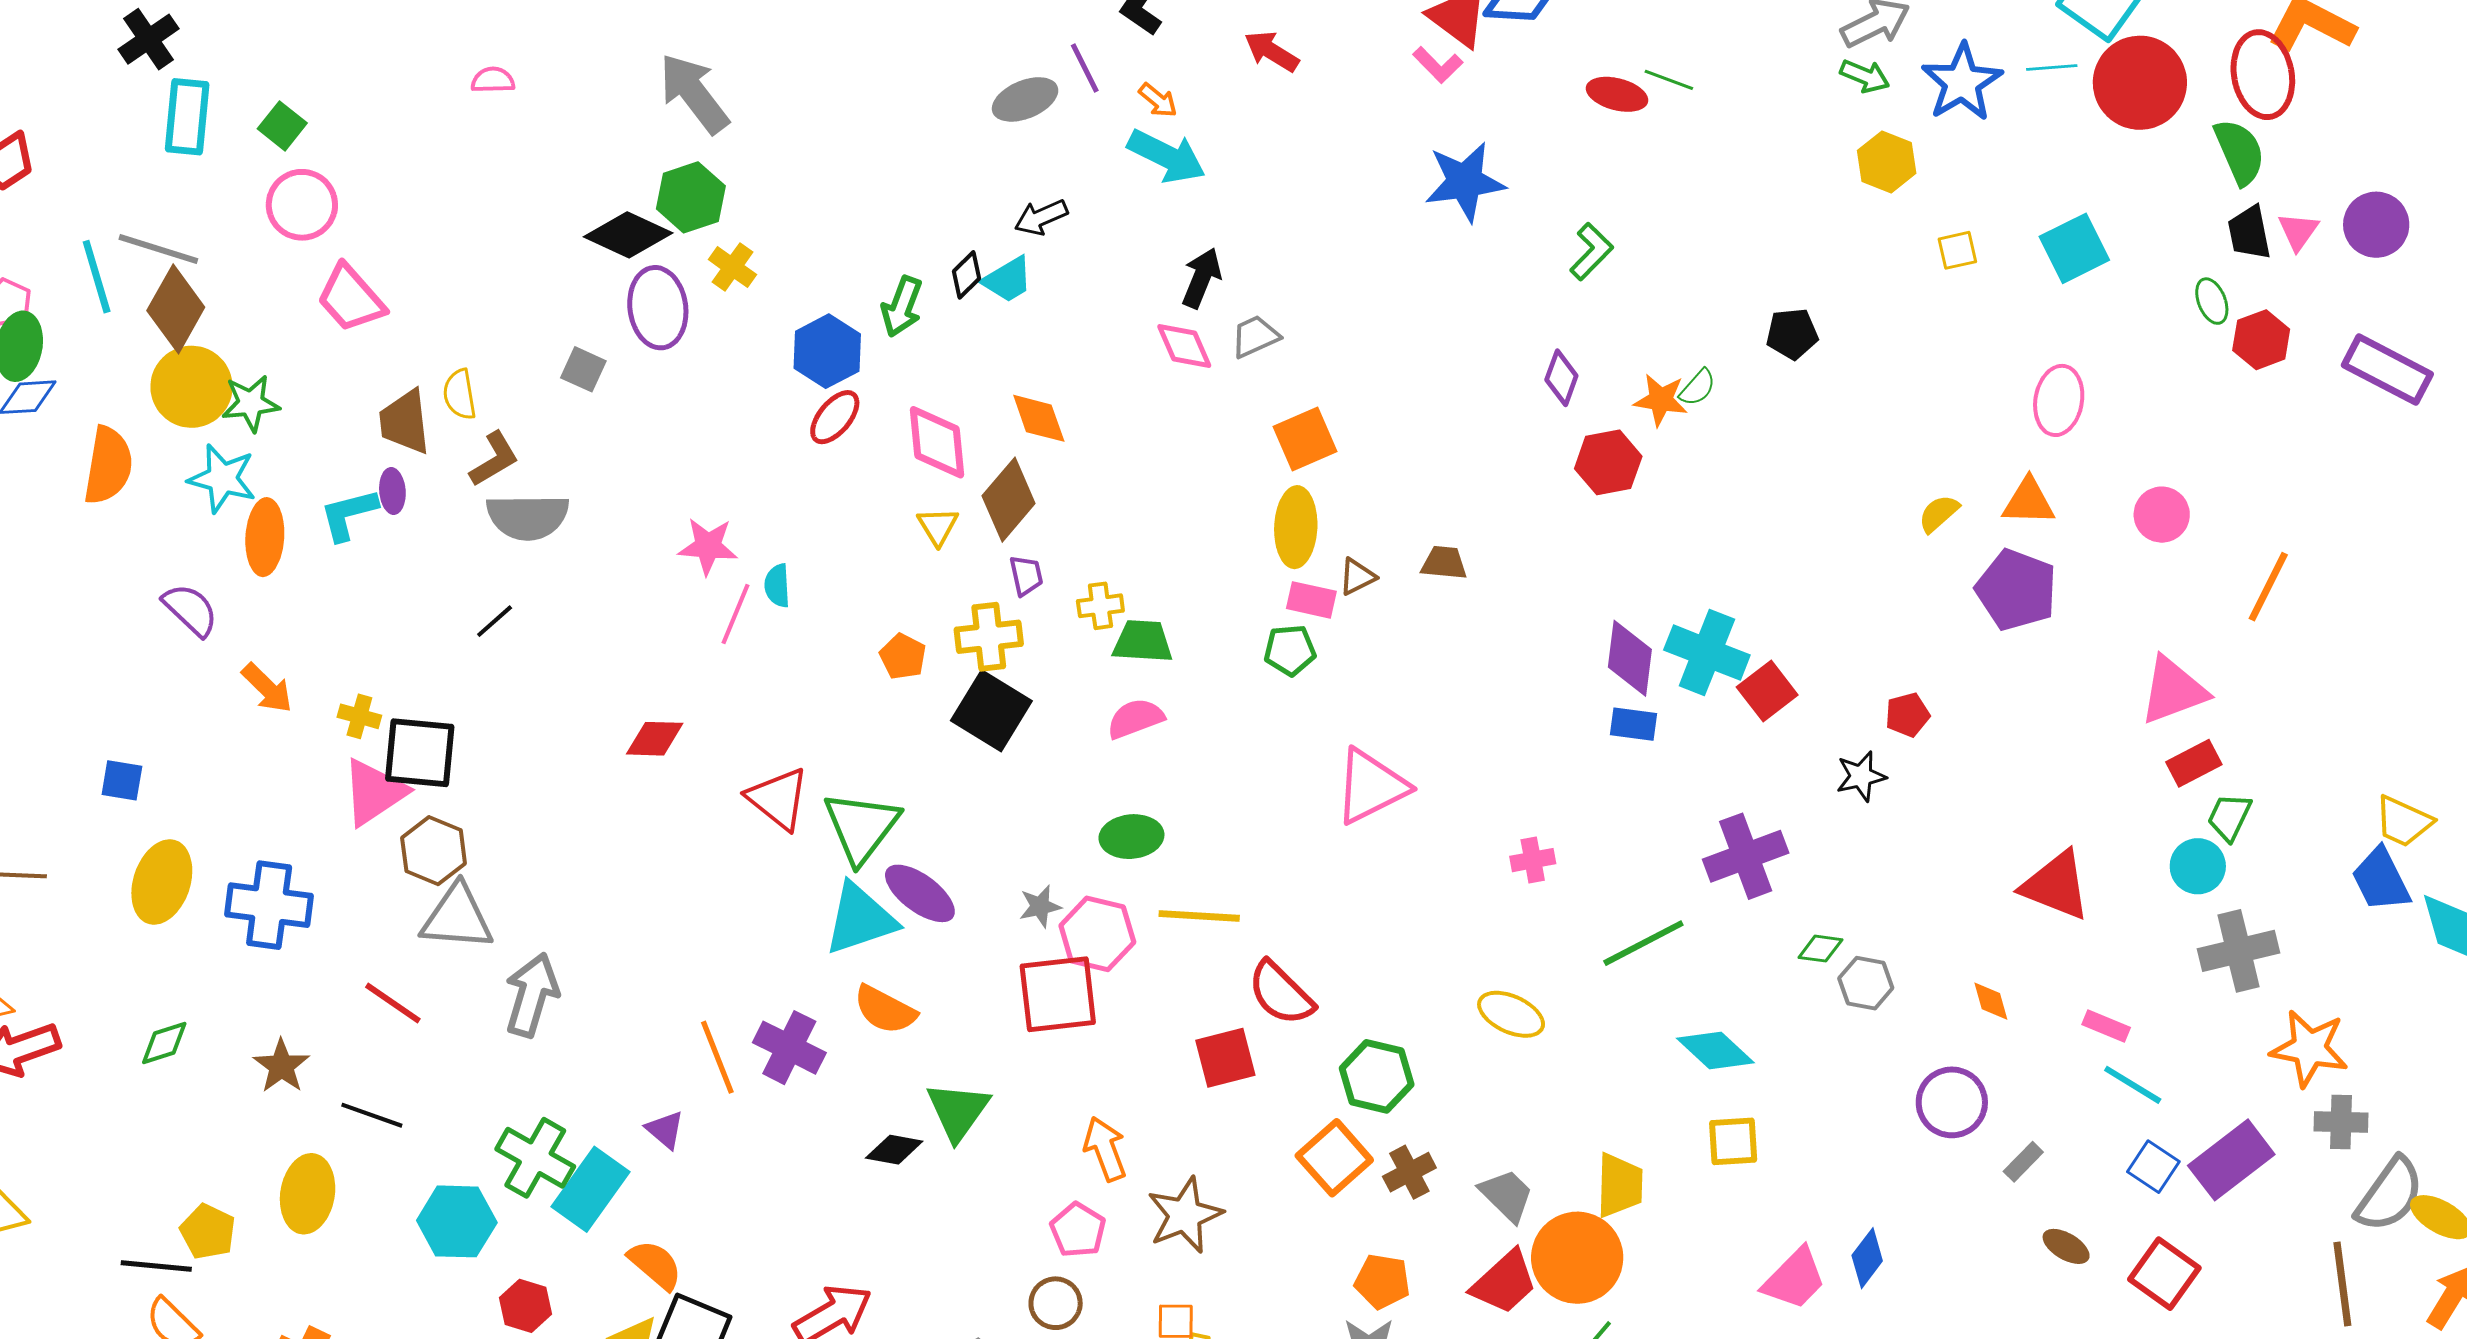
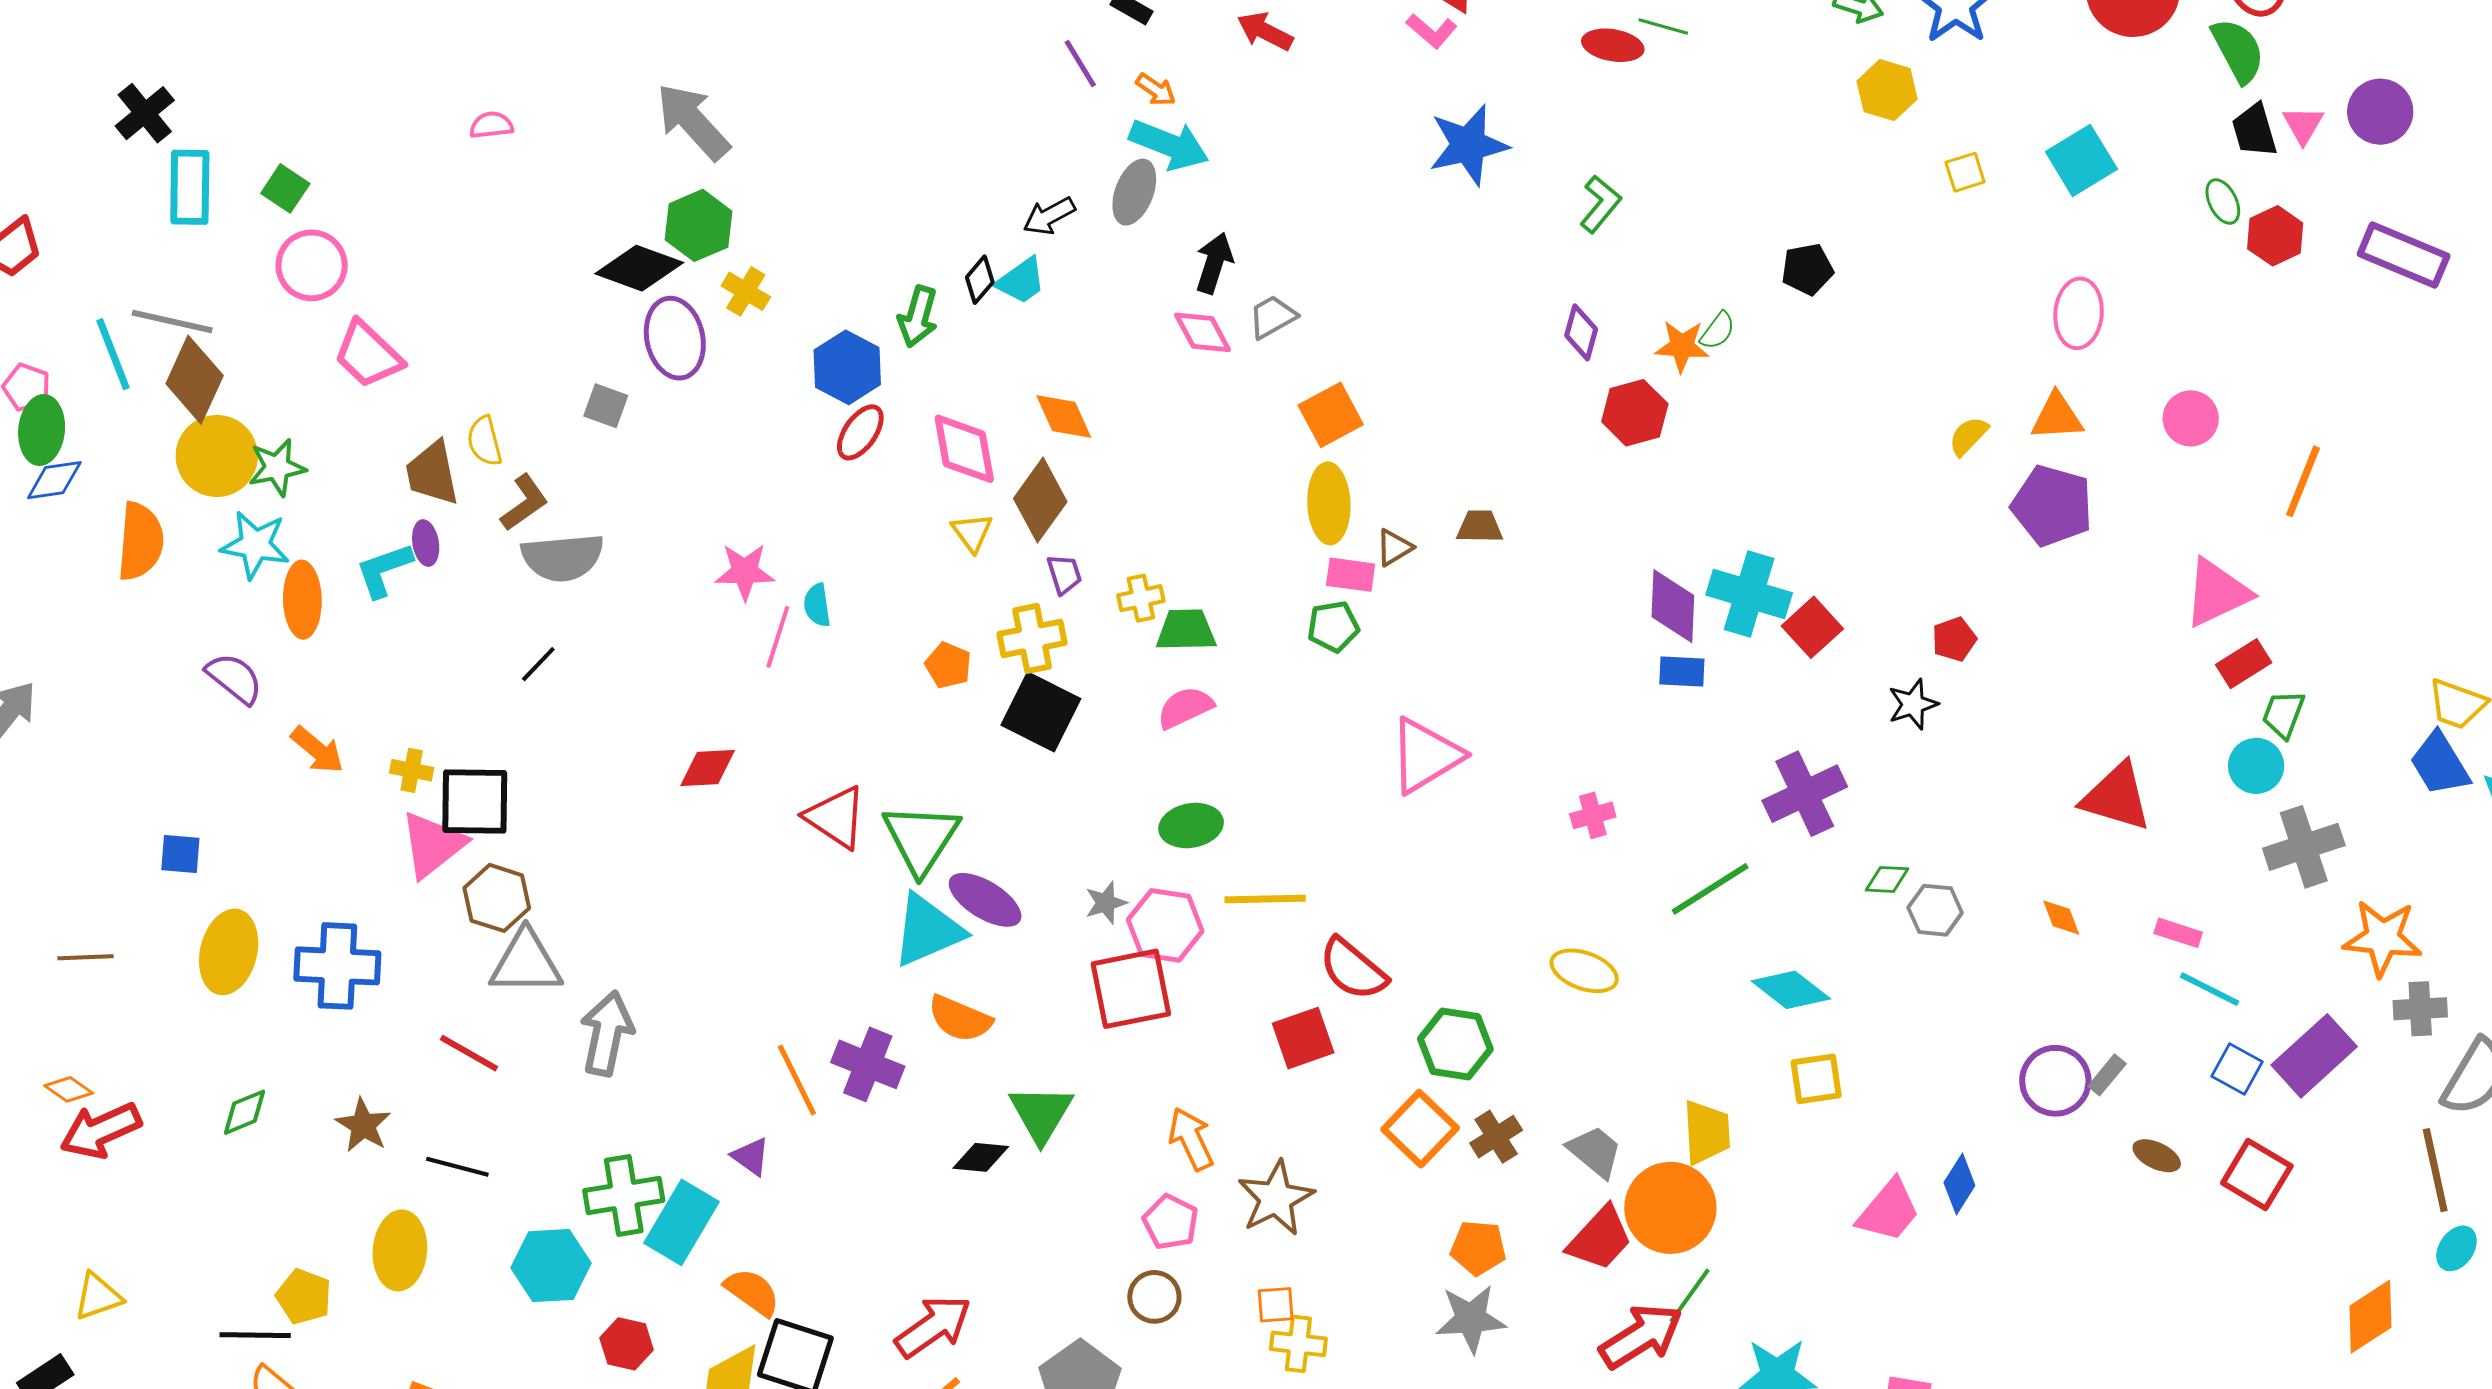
gray ellipse: (1025, 99) -> (1134, 192), moved, turned -42
purple circle: (1952, 1102) -> (2055, 1081), moved
green cross: (535, 1158) -> (624, 1195), turned -34

